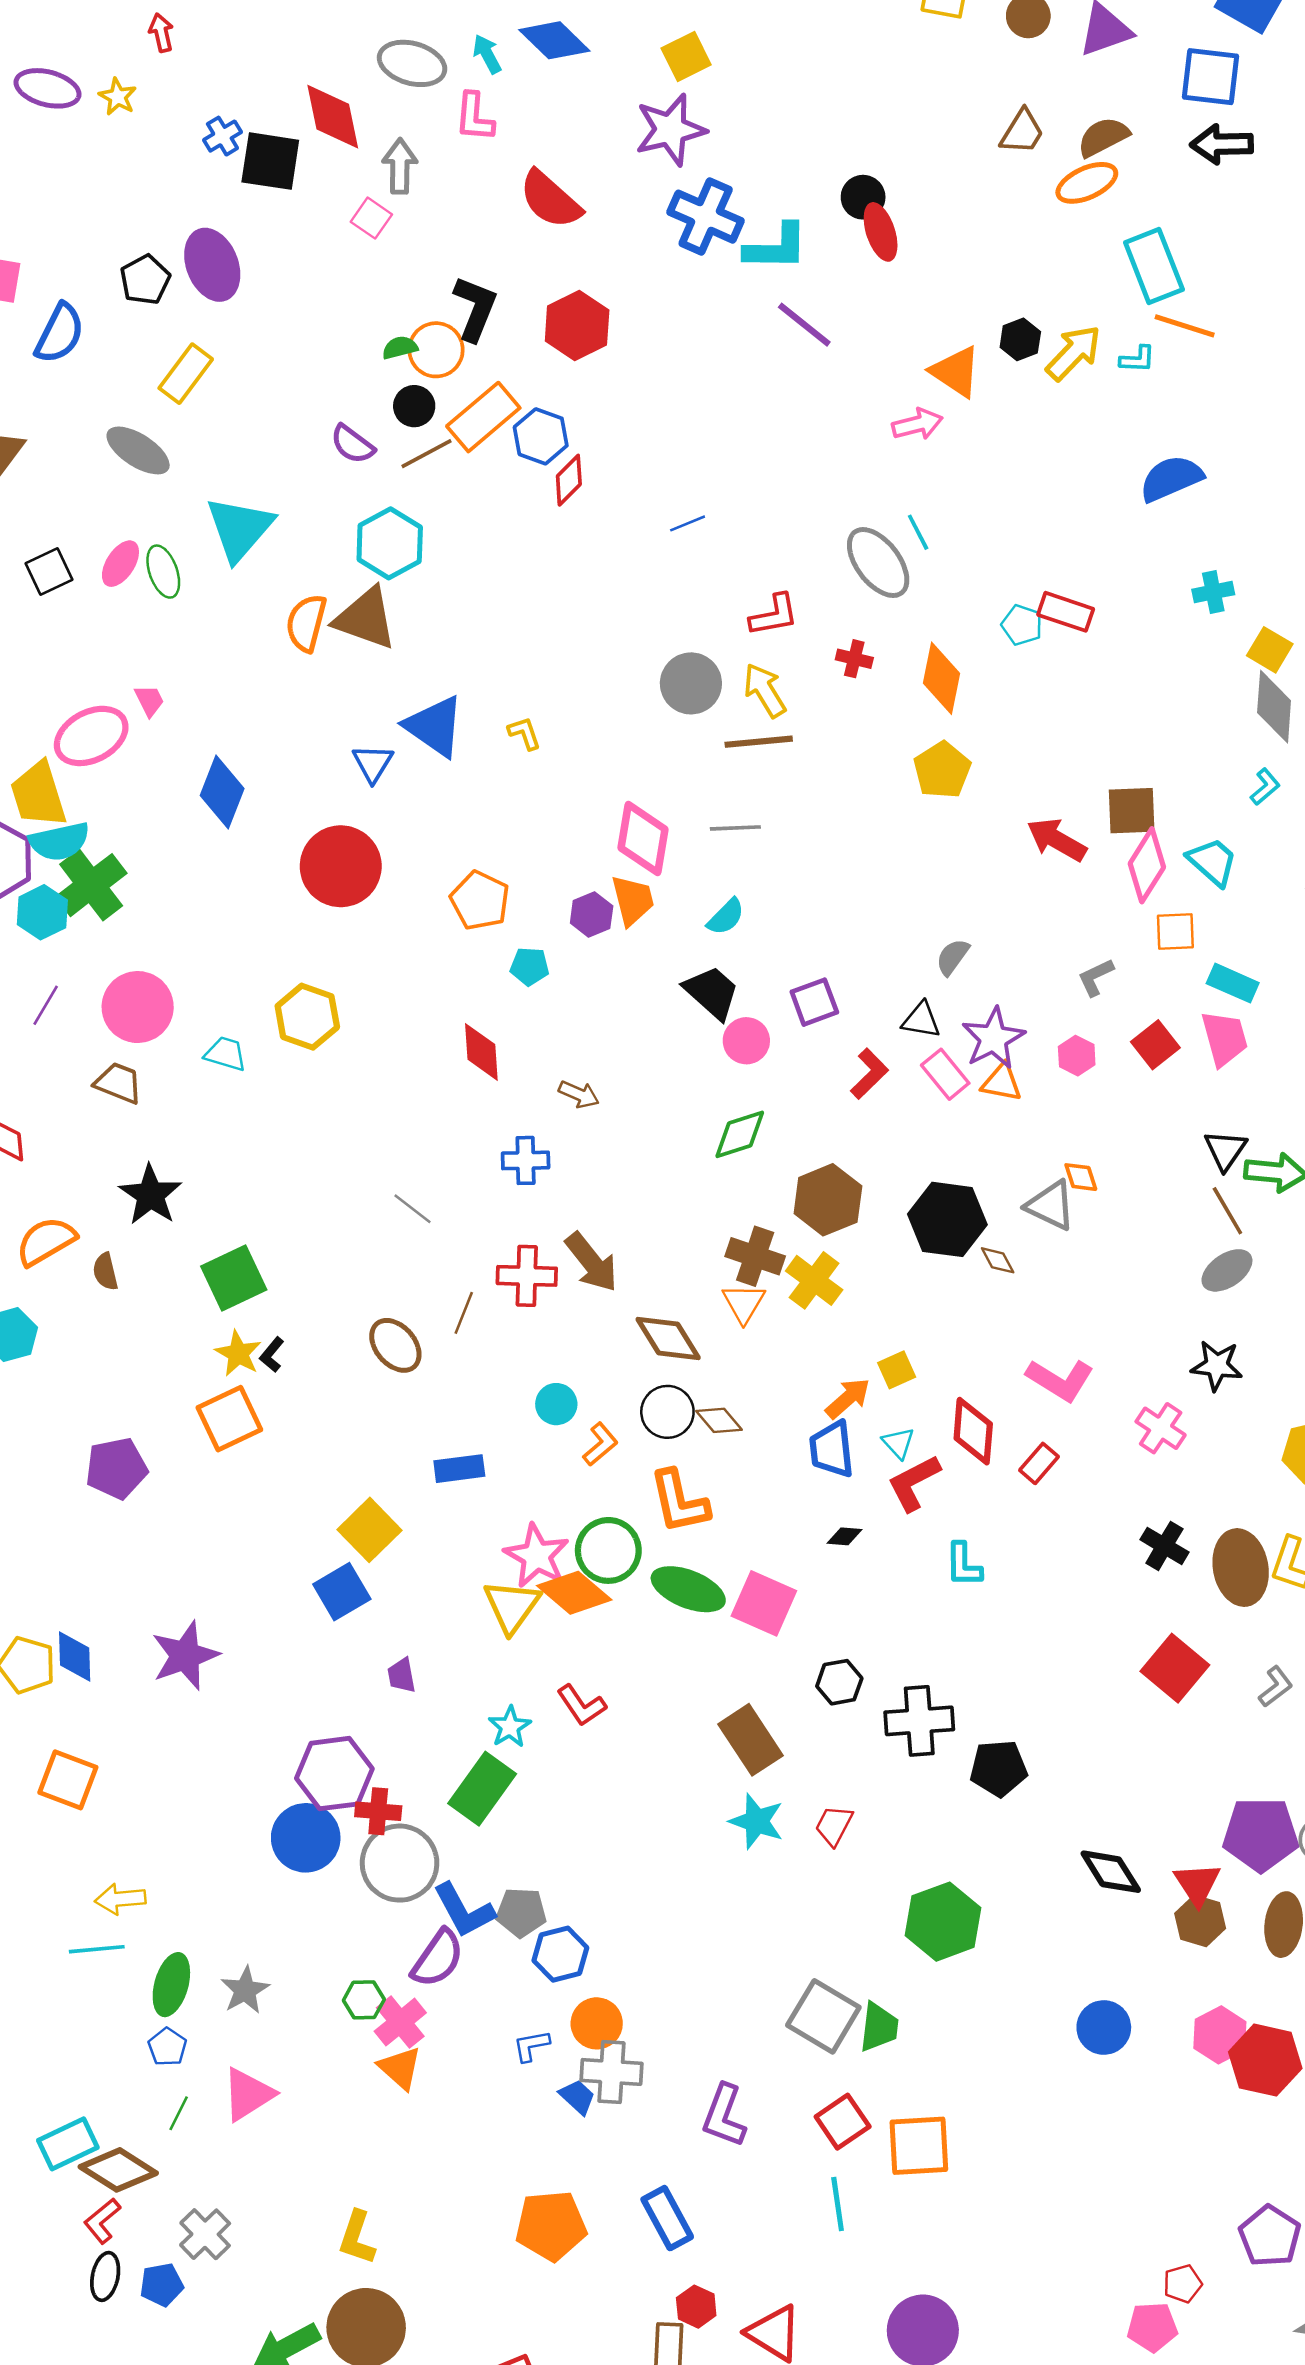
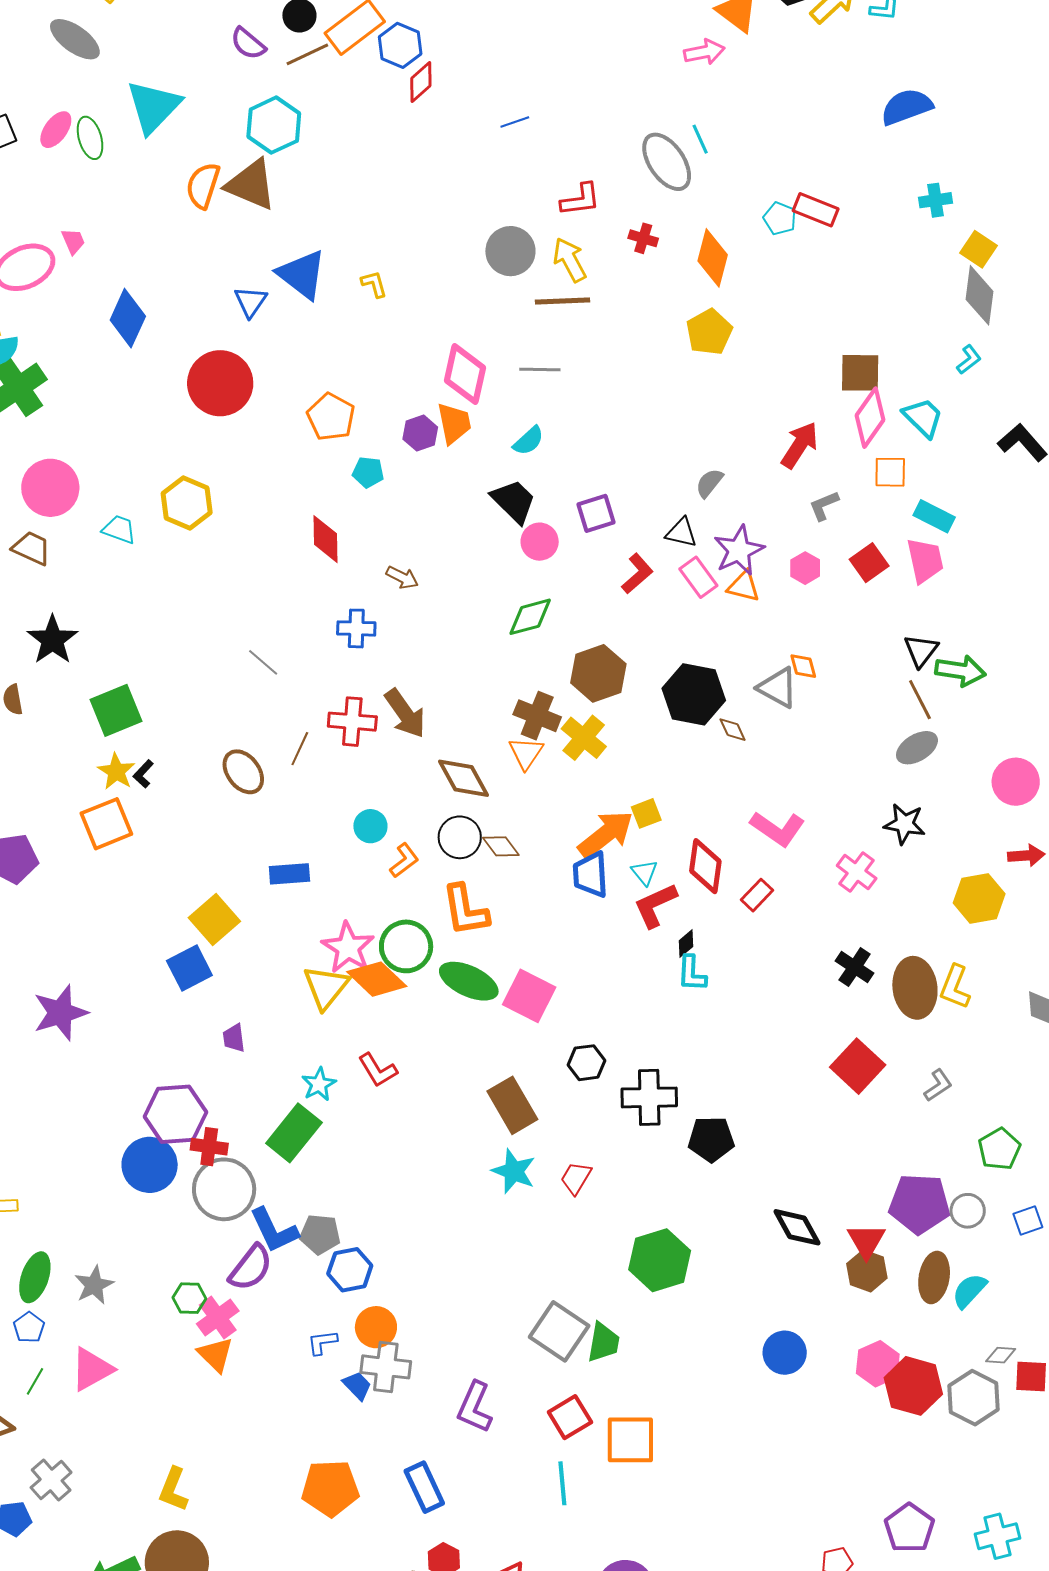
red arrow: (1057, 840) -> (800, 445), moved, turned 90
orange arrow: (848, 1398) -> (606, 834), size x1.5
black diamond: (844, 1536) -> (686, 944), moved, turned -48

